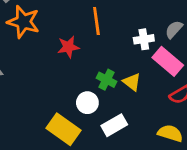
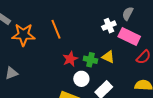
orange line: (96, 21) -> (56, 29), moved
red star: (68, 47) -> (70, 59), moved

